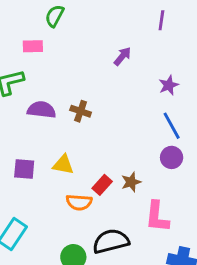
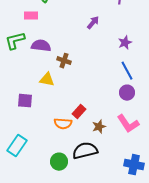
purple semicircle: (42, 110) -> (41, 46), moved
yellow triangle: (63, 165) -> (47, 80), moved
brown star: (131, 182) -> (99, 127), moved
pink L-shape: (157, 217) -> (128, 124), moved, turned -40

